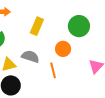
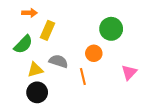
yellow rectangle: (37, 26) -> (47, 30), moved

